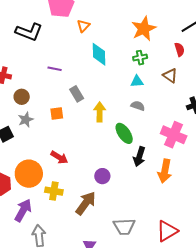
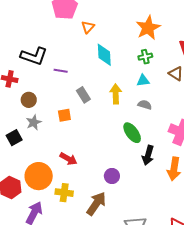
black L-shape: (29, 32) -> (34, 56), moved
yellow arrow: (100, 112) -> (116, 94), moved

